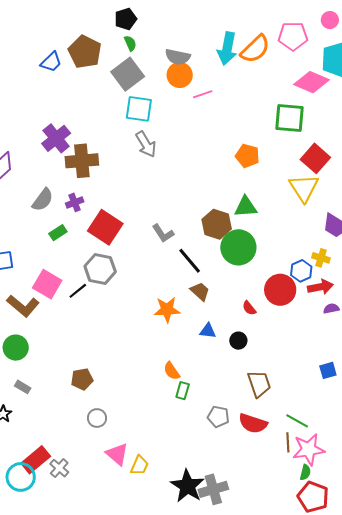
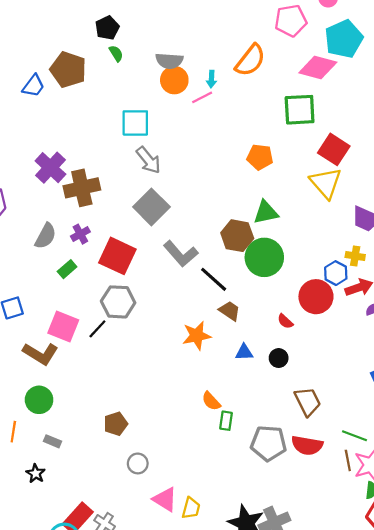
cyan arrow: (227, 49) -> (211, 79), moved, size x0.5
orange semicircle: (255, 49) -> (250, 60), moved
gray square: (128, 74) -> (151, 207), moved
gray L-shape: (163, 233) -> (181, 254), size x1.4
gray pentagon: (218, 417) -> (269, 443), size x1.5

